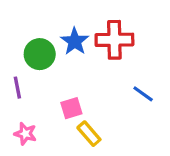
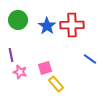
green circle: (40, 54) -> (18, 20), moved
pink star: (25, 134) -> (20, 72), moved

